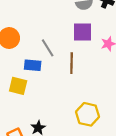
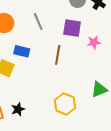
gray line: (48, 48) -> (38, 22), moved

